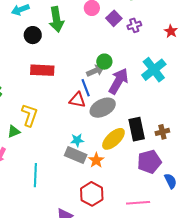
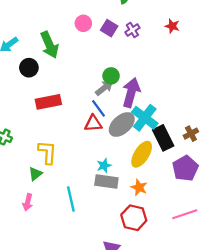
cyan cross: (154, 70) -> (145, 118), moved
orange star: (96, 160) -> (139, 187), moved
cyan line: (35, 175) -> (71, 199), moved

